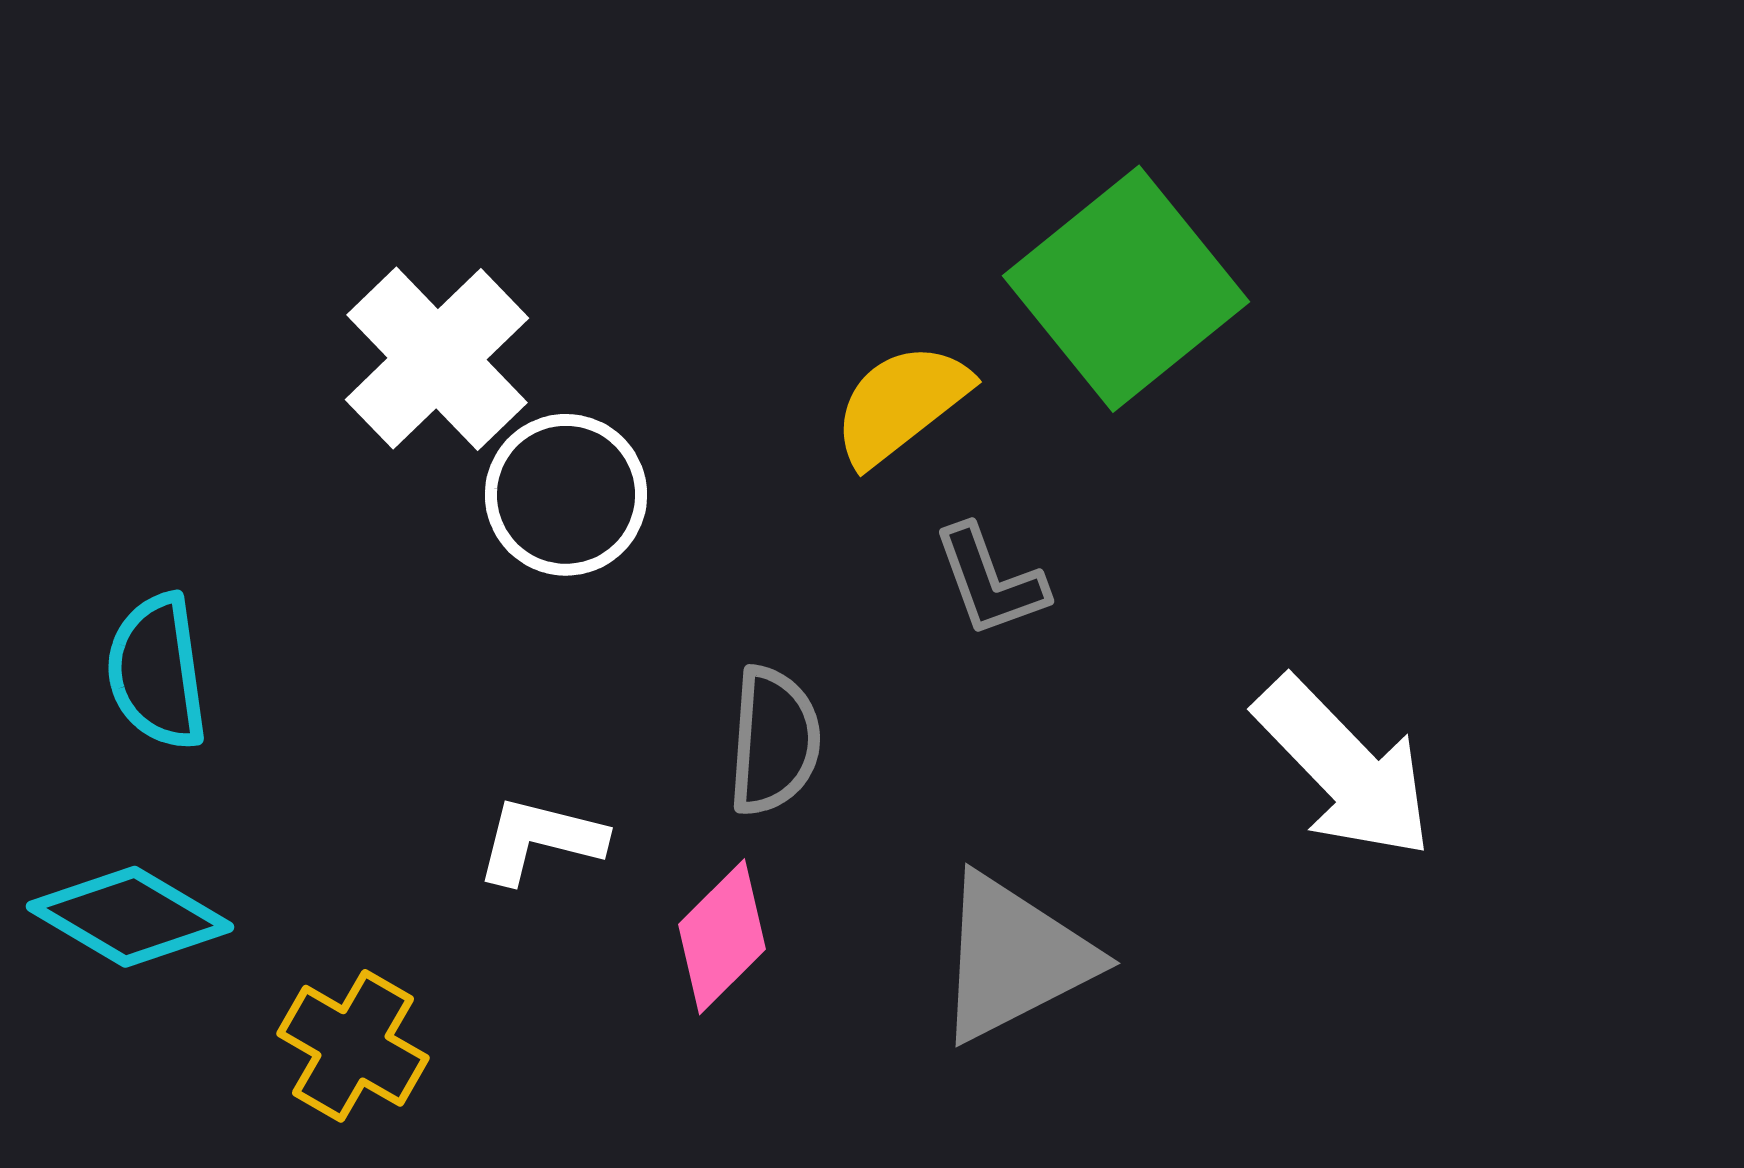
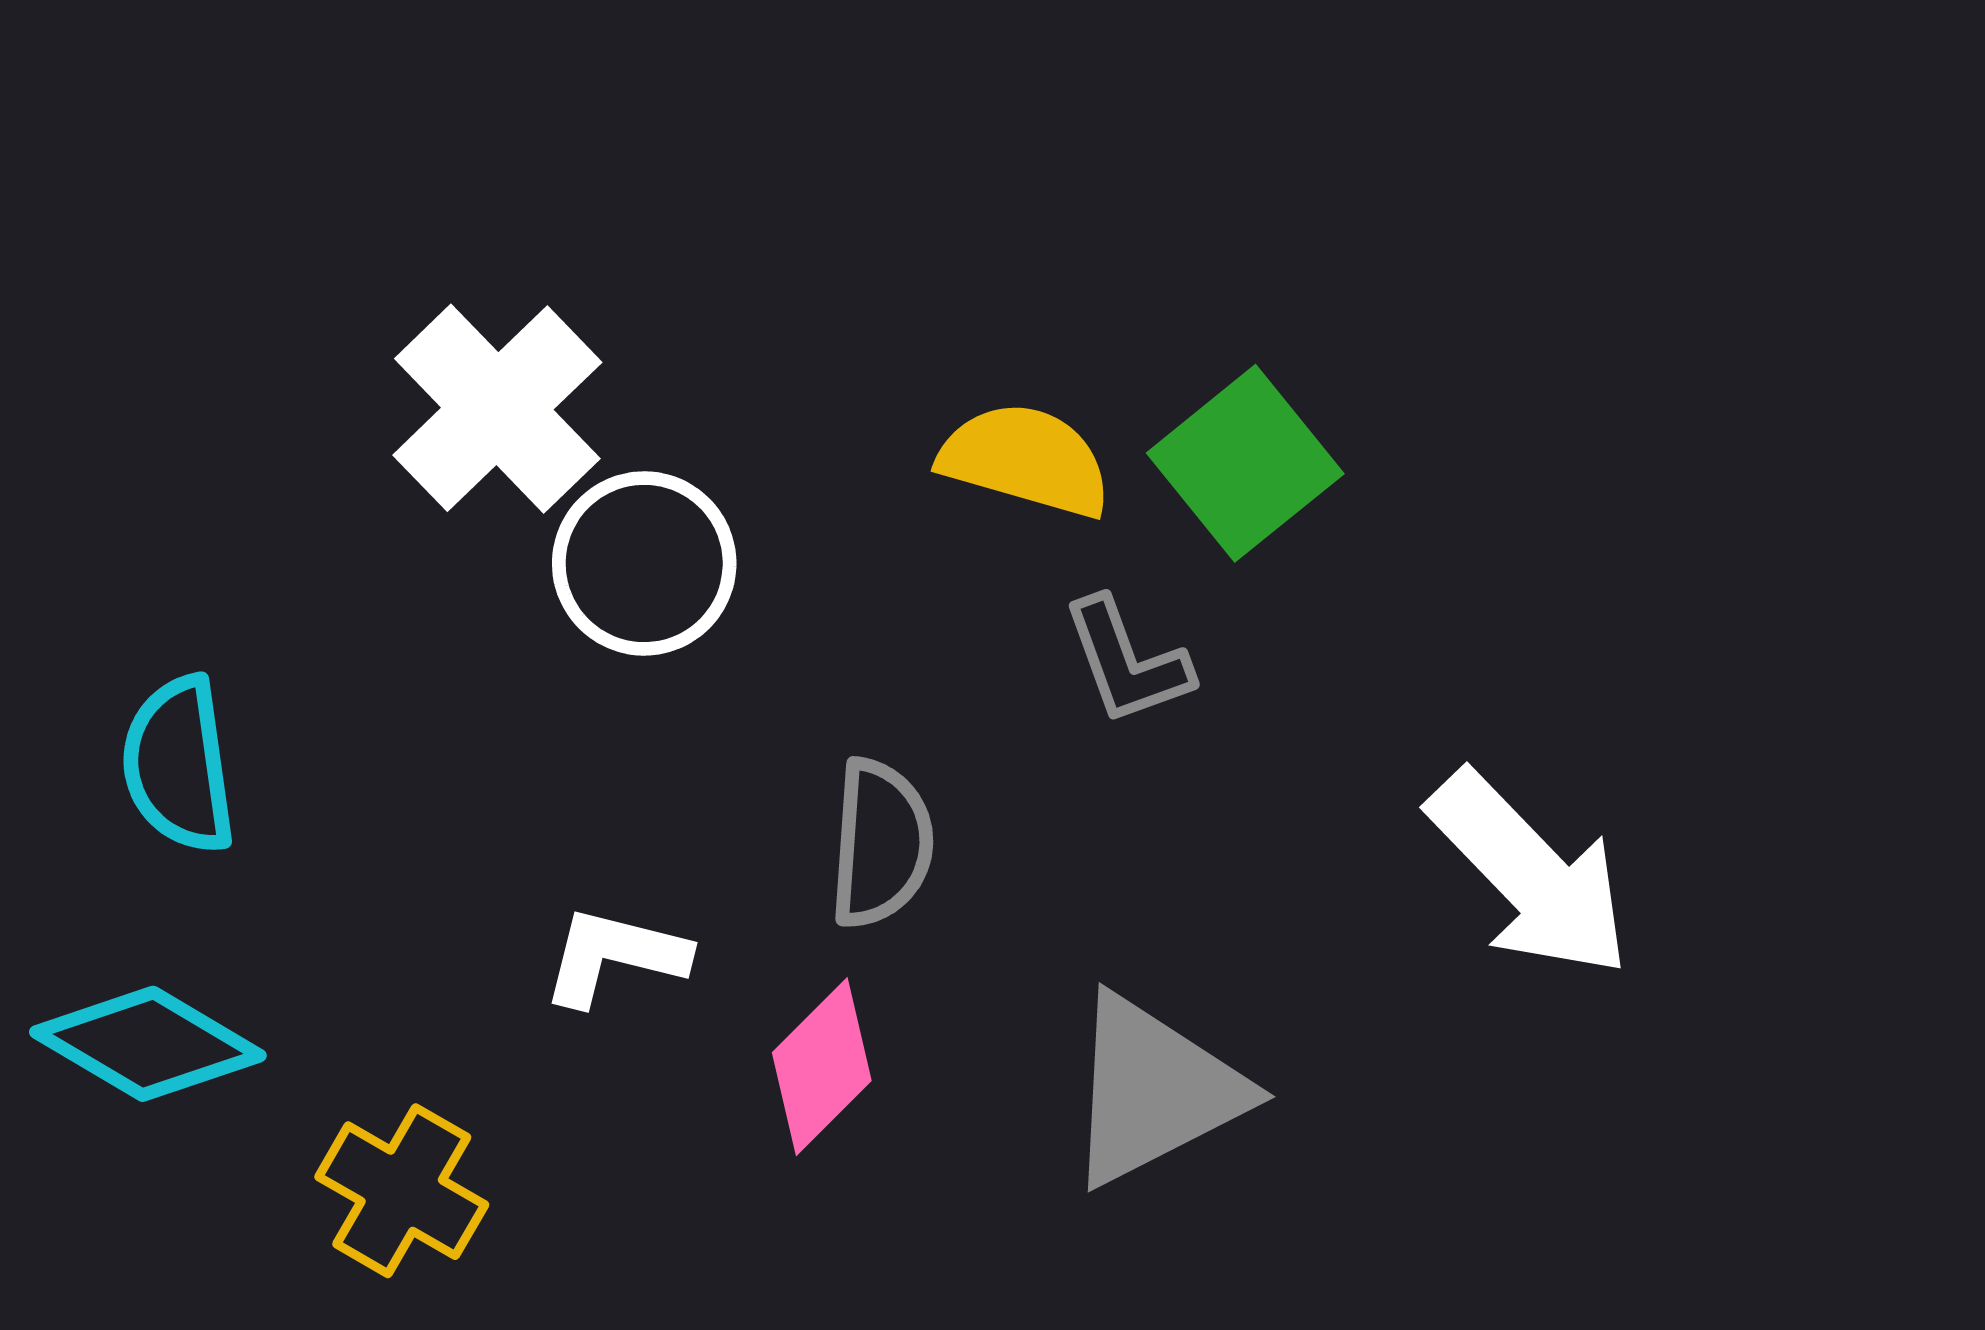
green square: (1126, 289) -> (1245, 463), moved, size x0.7
yellow semicircle: (901, 404) -> (1026, 460), turned 54

